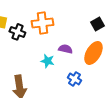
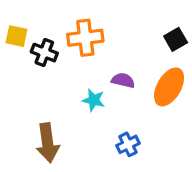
blue cross: (74, 79) -> (128, 144), moved, turned 32

